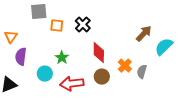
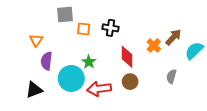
black cross: (83, 25) -> (110, 28), turned -35
orange cross: (125, 66) -> (154, 45), moved
cyan circle: (45, 74) -> (71, 78), size x1.6

